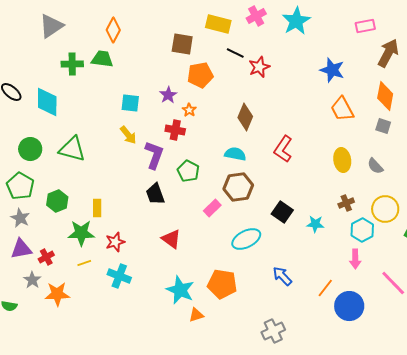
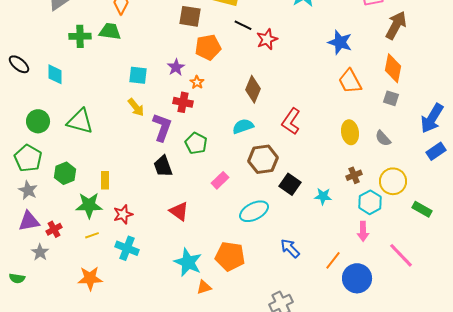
cyan diamond: (47, 102) -> (55, 74), size x0.7
cyan semicircle: (235, 154) -> (243, 126), turned -30
brown hexagon: (238, 187) -> (263, 159), moved
orange star: (57, 294) -> (90, 278), moved

